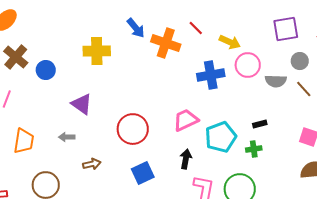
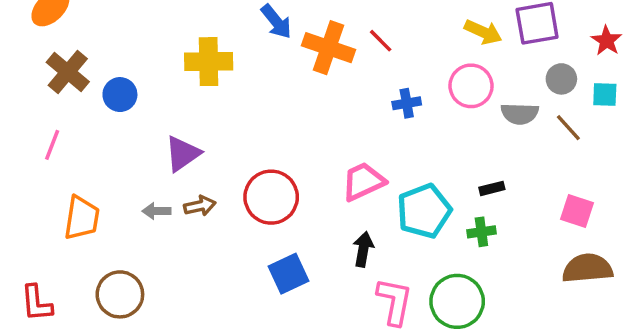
red line: (196, 28) -> (381, 41), moved
yellow arrow: (230, 42) -> (483, 32), moved
blue cross: (211, 75) -> (407, 103), size x0.6
purple triangle: (82, 104) -> (182, 154), turned 50
brown arrow: (92, 164) -> (200, 206), moved

